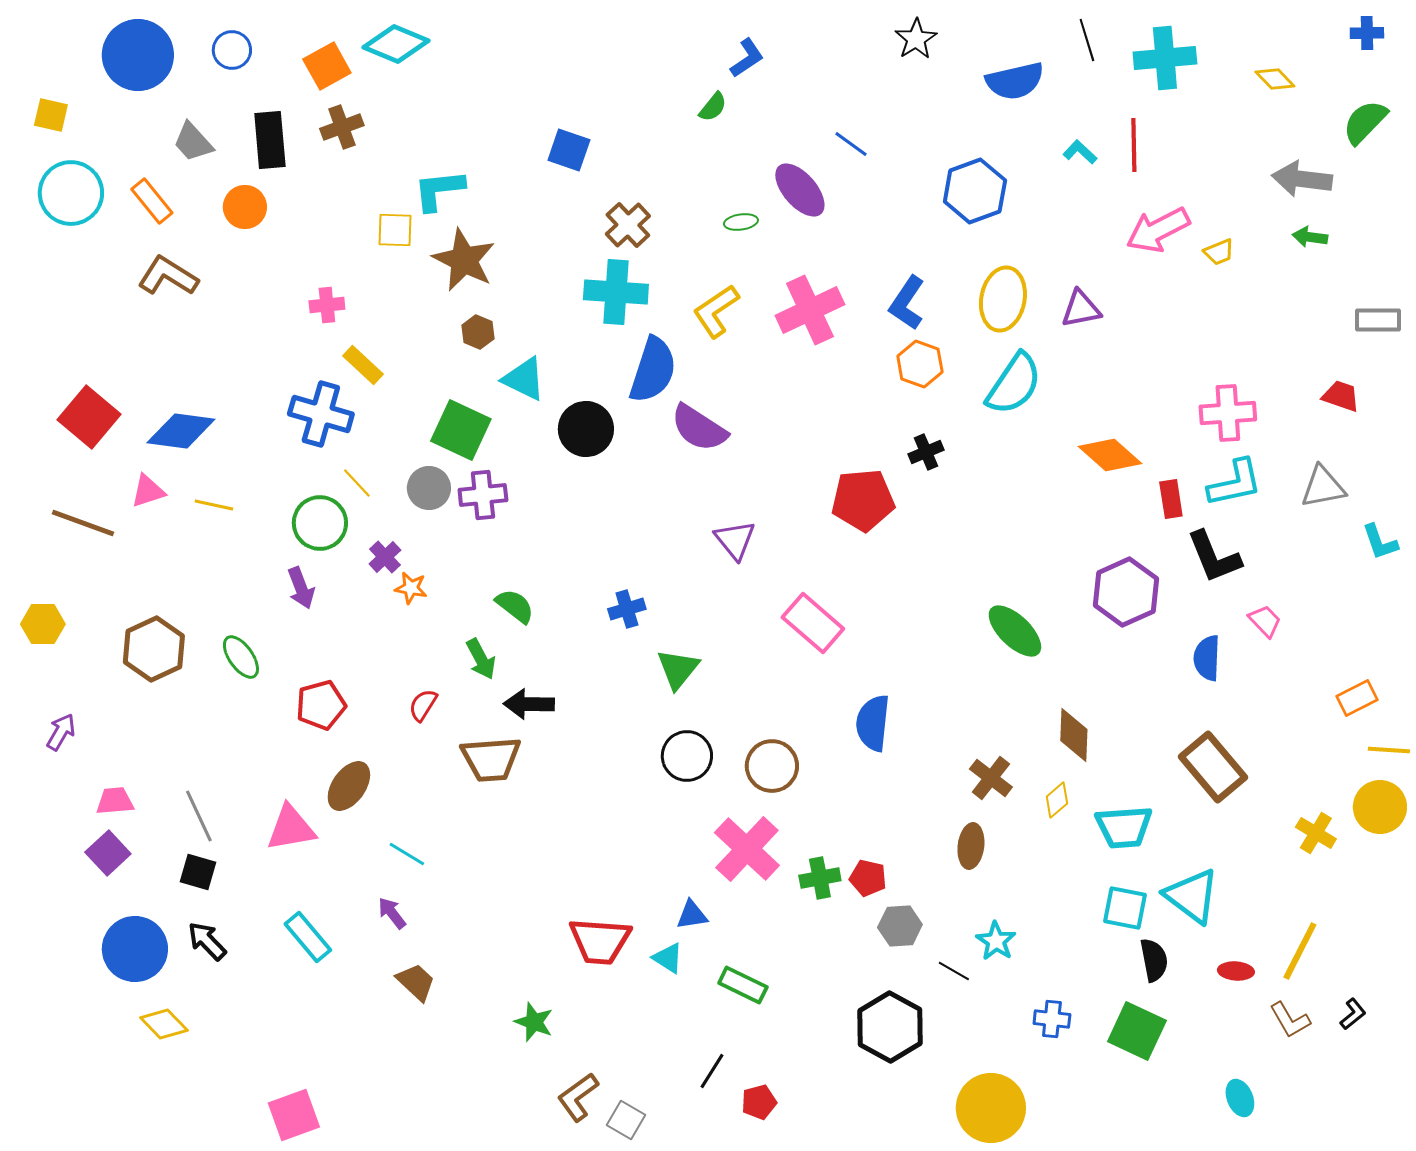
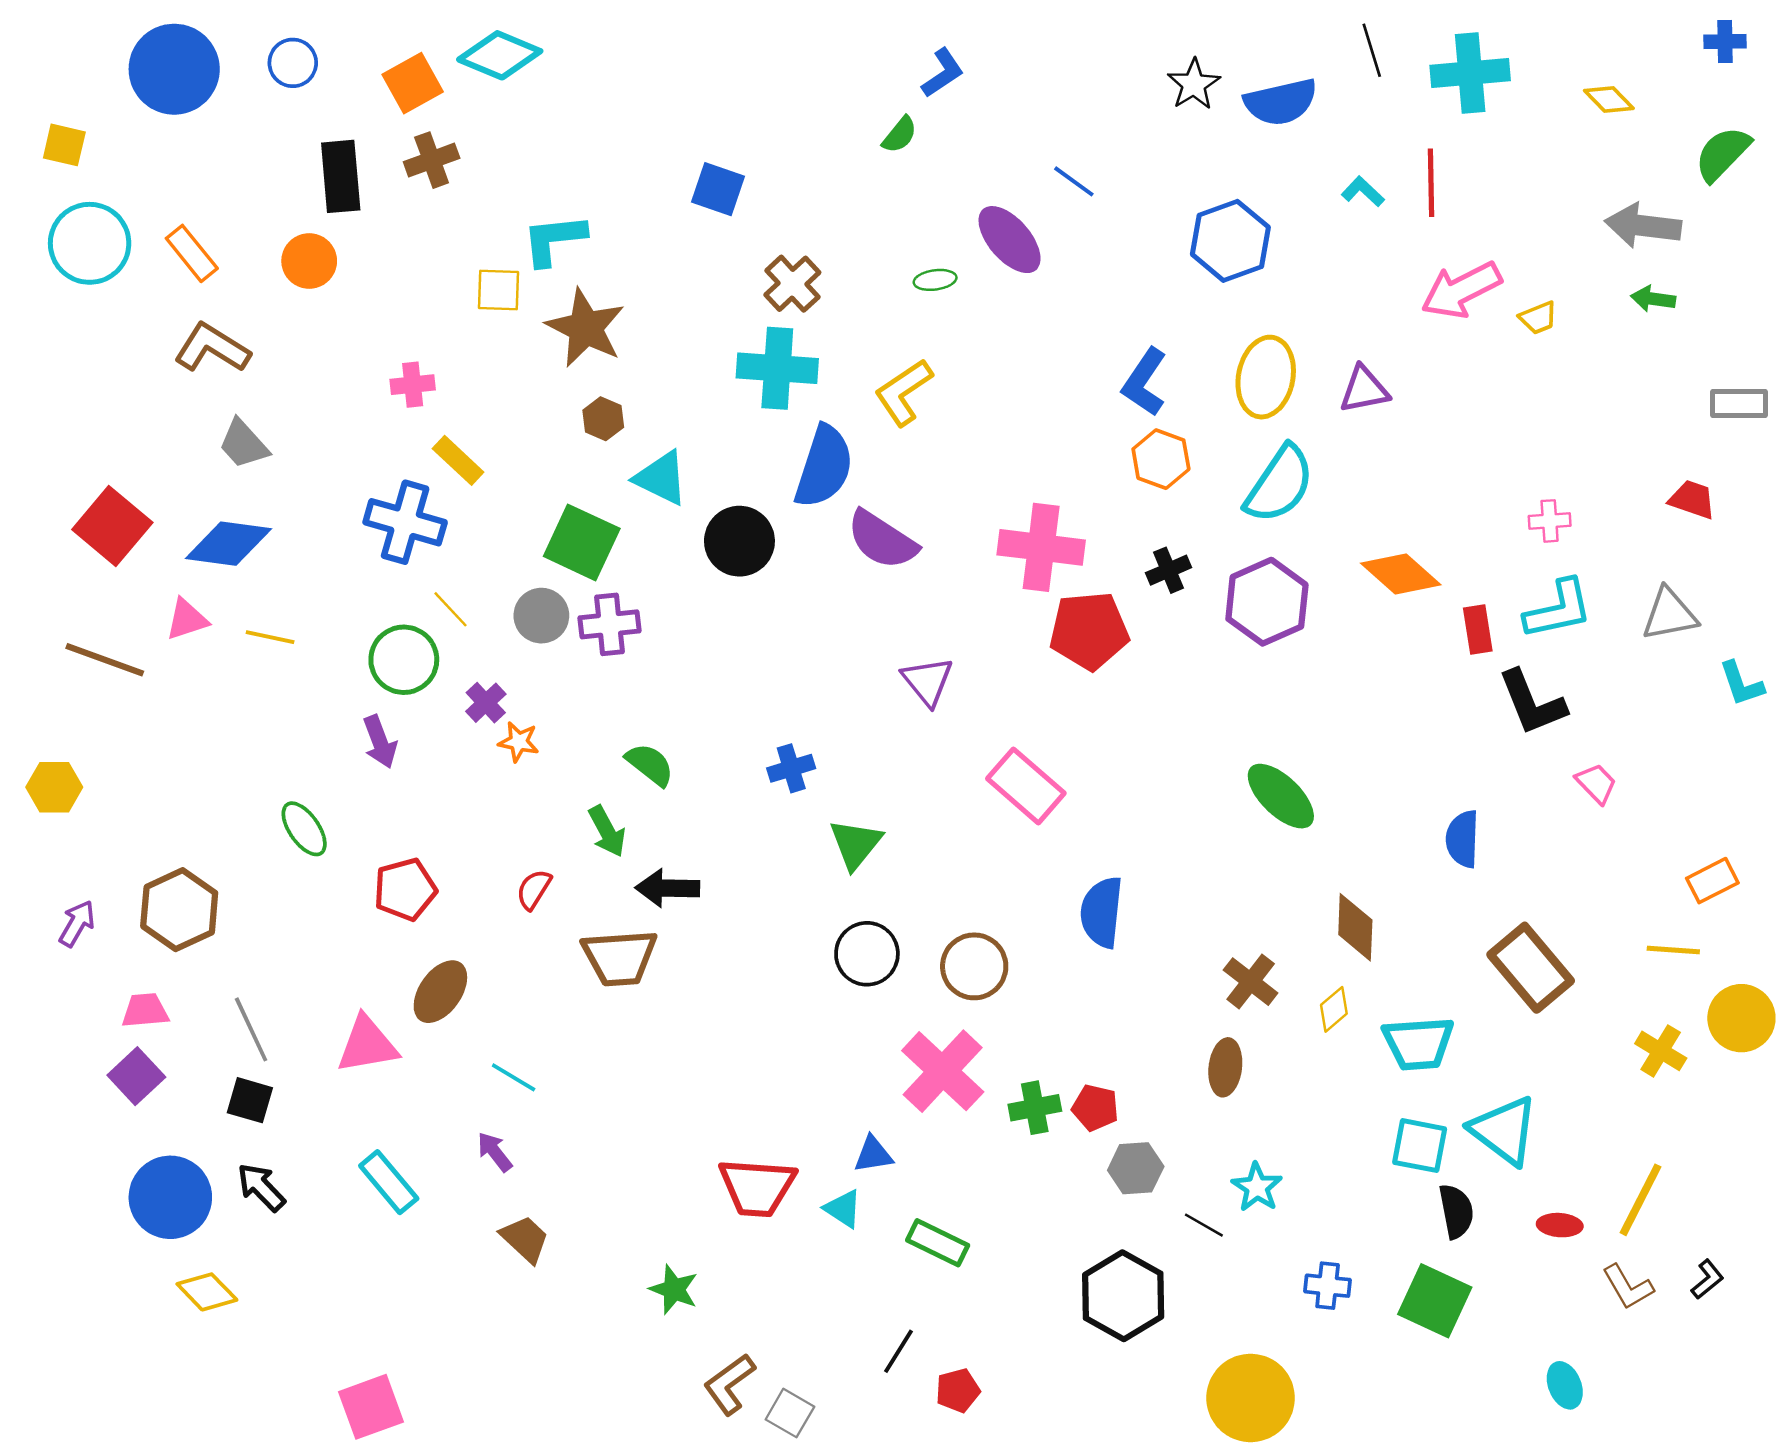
black star: (916, 39) -> (1194, 84), moved
gray trapezoid: (193, 142) -> (244, 444), moved
pink cross: (810, 310) -> (1041, 547), moved, turned 32
pink cross: (1228, 413) -> (1550, 521), size x0.6
purple hexagon: (1126, 592) -> (1267, 602), moved
brown hexagon: (154, 649) -> (179, 910), moved
blue semicircle: (1207, 658) -> (1463, 839), moved
yellow line: (1389, 750) -> (1673, 950), moved

